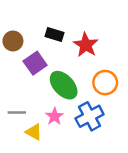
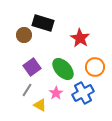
black rectangle: (55, 35) -> (43, 23), moved, size x1.5
purple square: (35, 63) -> (32, 67), moved
gray line: (17, 112) -> (27, 90), turned -56

